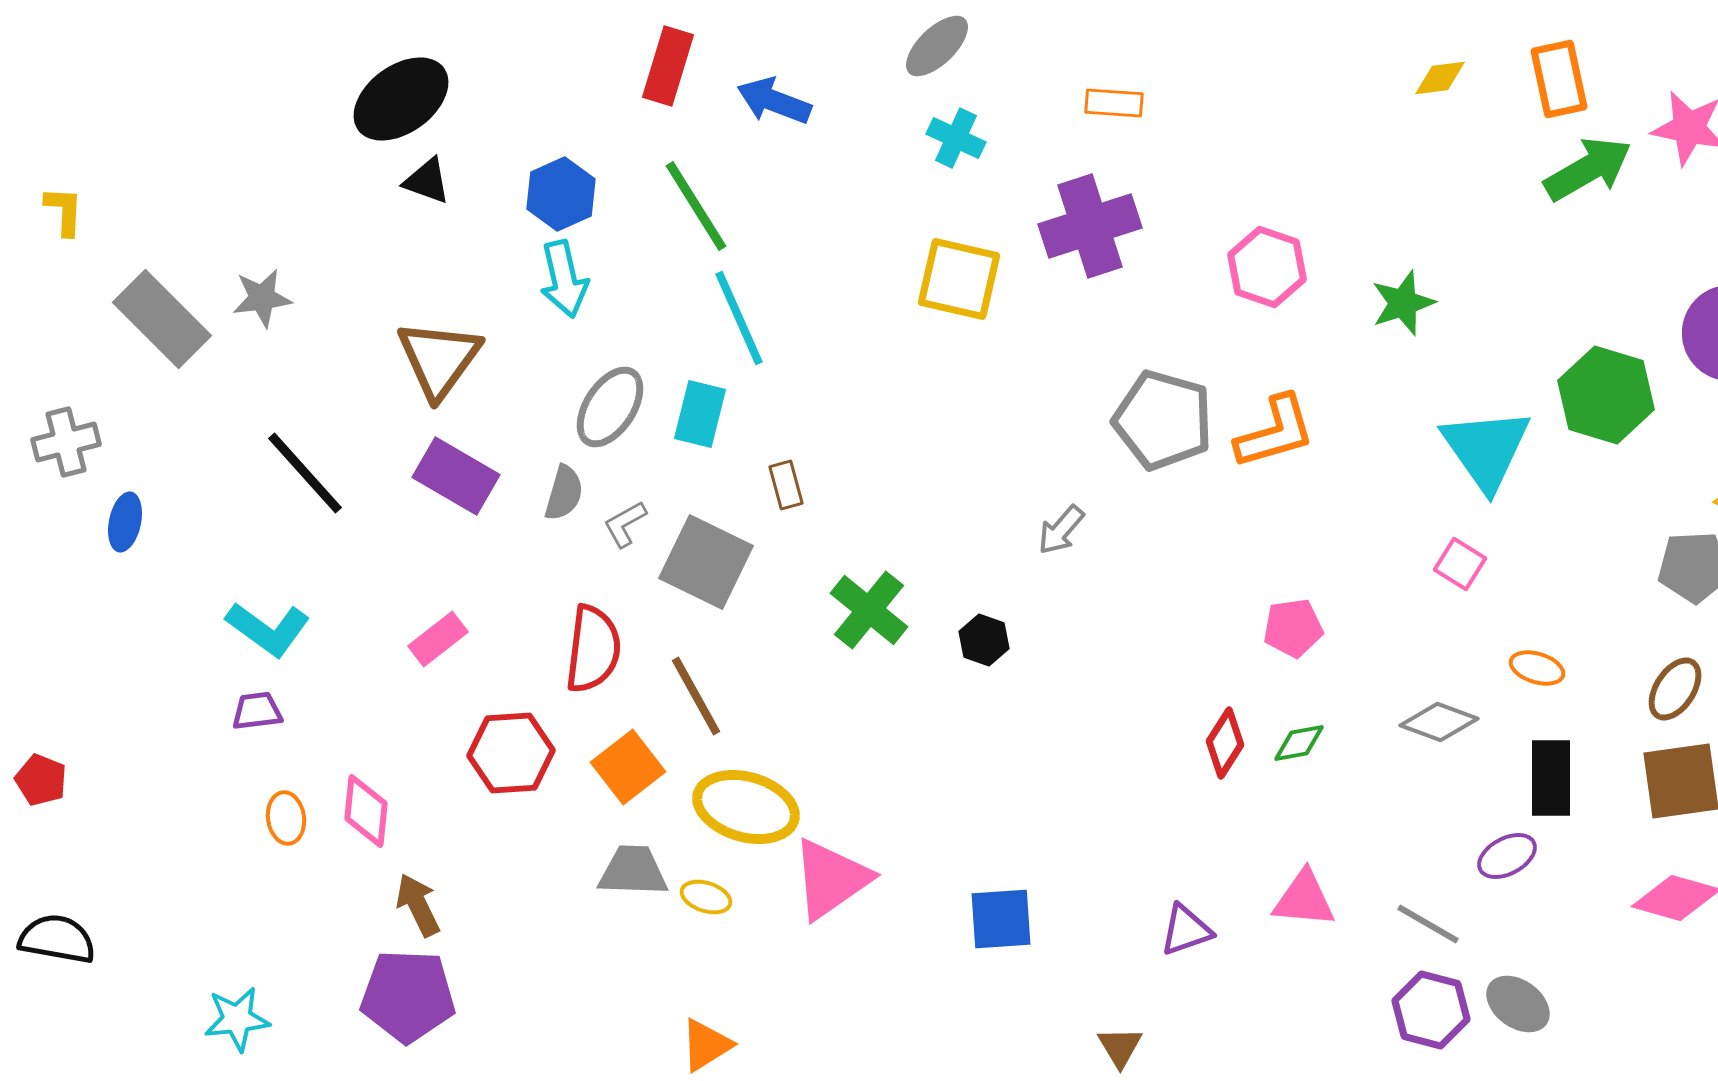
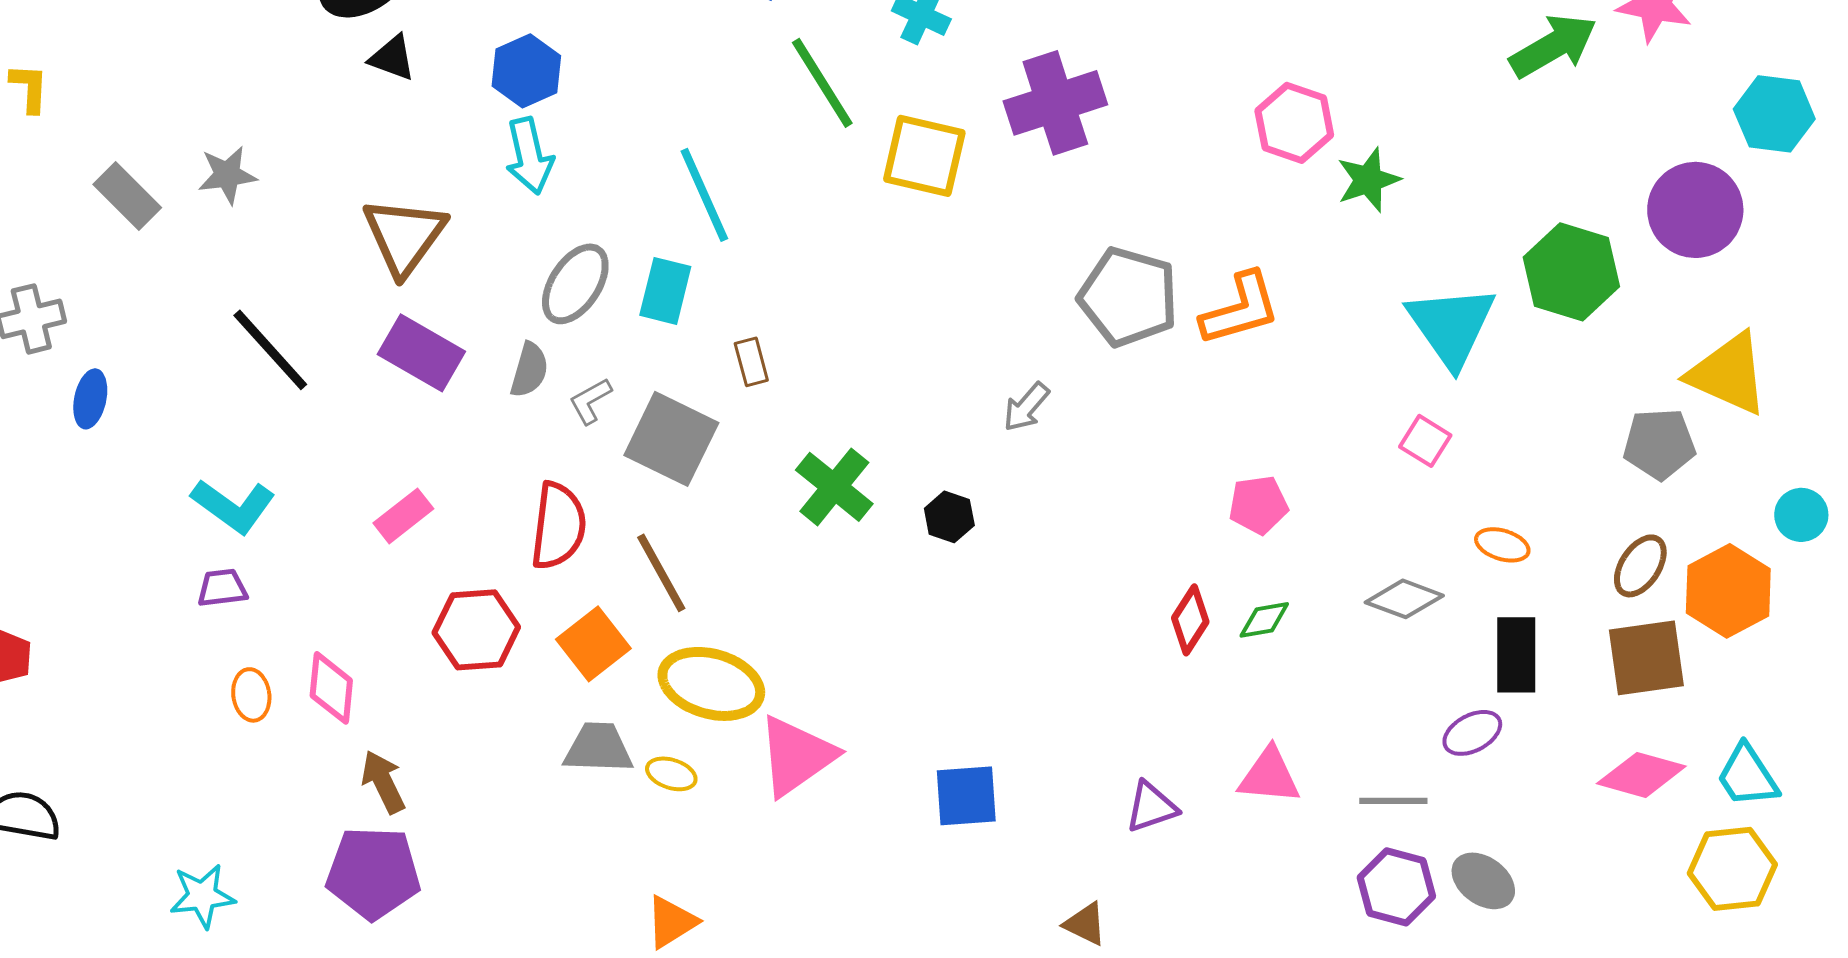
green line: (696, 206) -> (822, 83), moved
pink hexagon: (1267, 267) -> (1294, 123), moved
gray rectangle: (162, 319) -> (127, 196), size x0.7
gray line: (1428, 924) -> (1393, 801), turned -30
brown triangle: (1120, 1047) -> (1085, 924), turned -33

